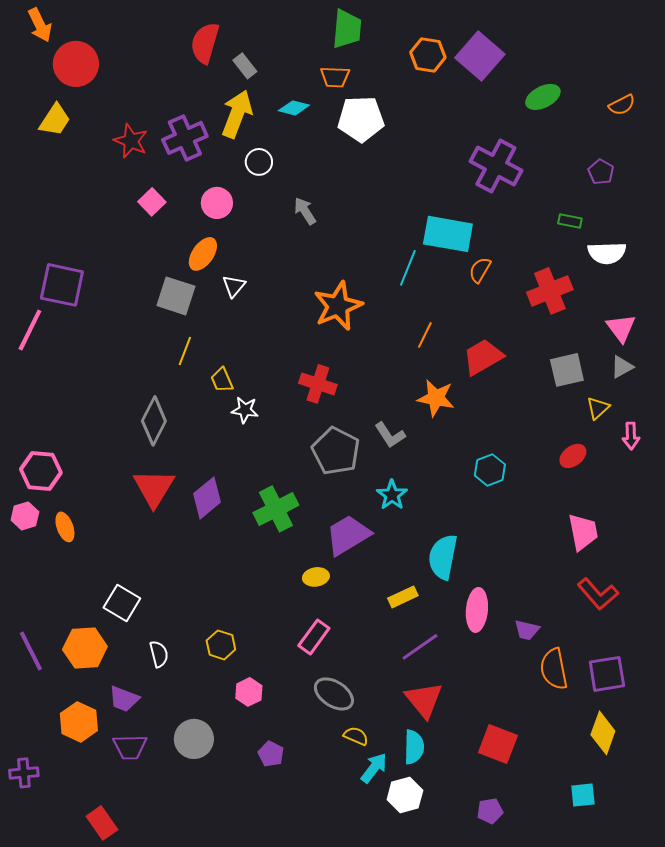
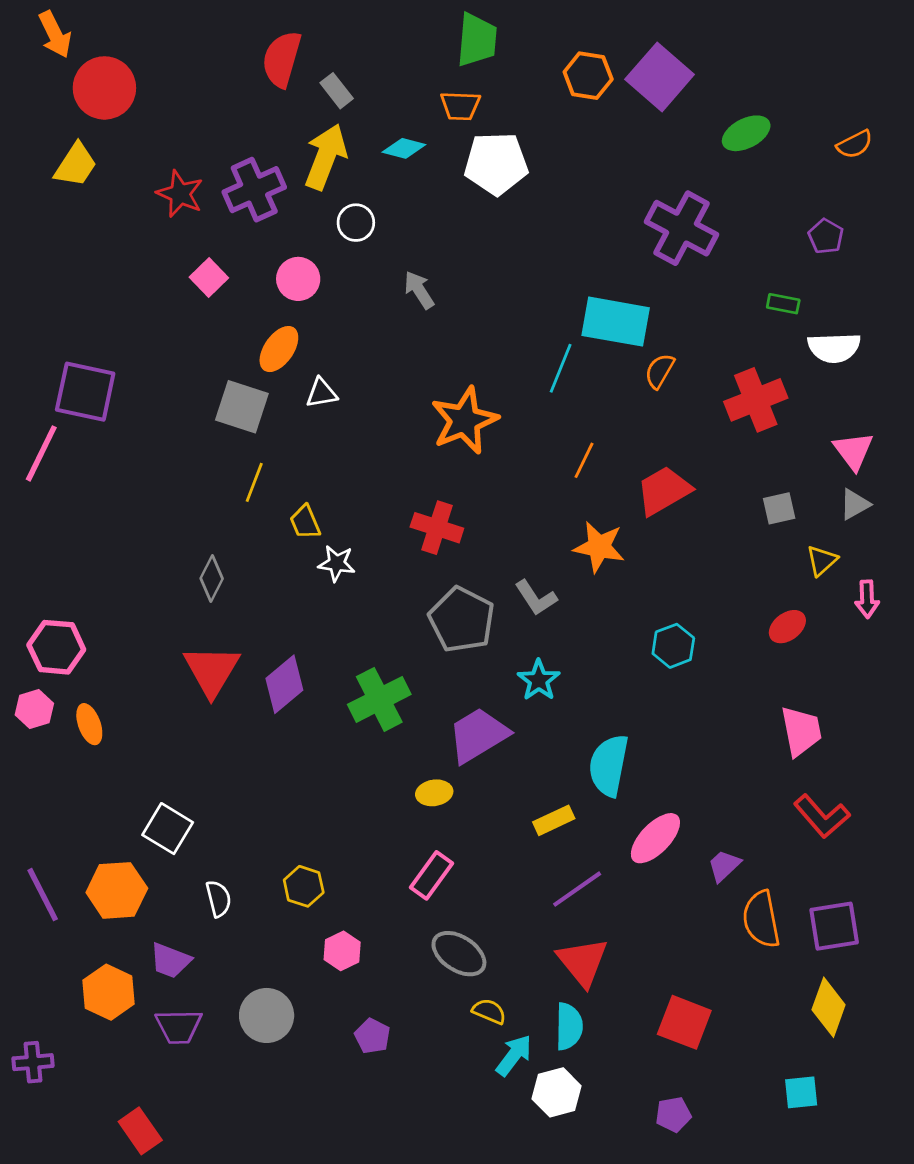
white triangle: (234, 286) -> (322, 393), turned 40
gray square: (567, 370) -> (779, 508), size x0.7
gray diamond: (154, 421) -> (212, 578), size x0.7
pink ellipse: (477, 610) -> (655, 838), turned 39
purple trapezoid: (527, 630) -> (724, 866), turned 124

